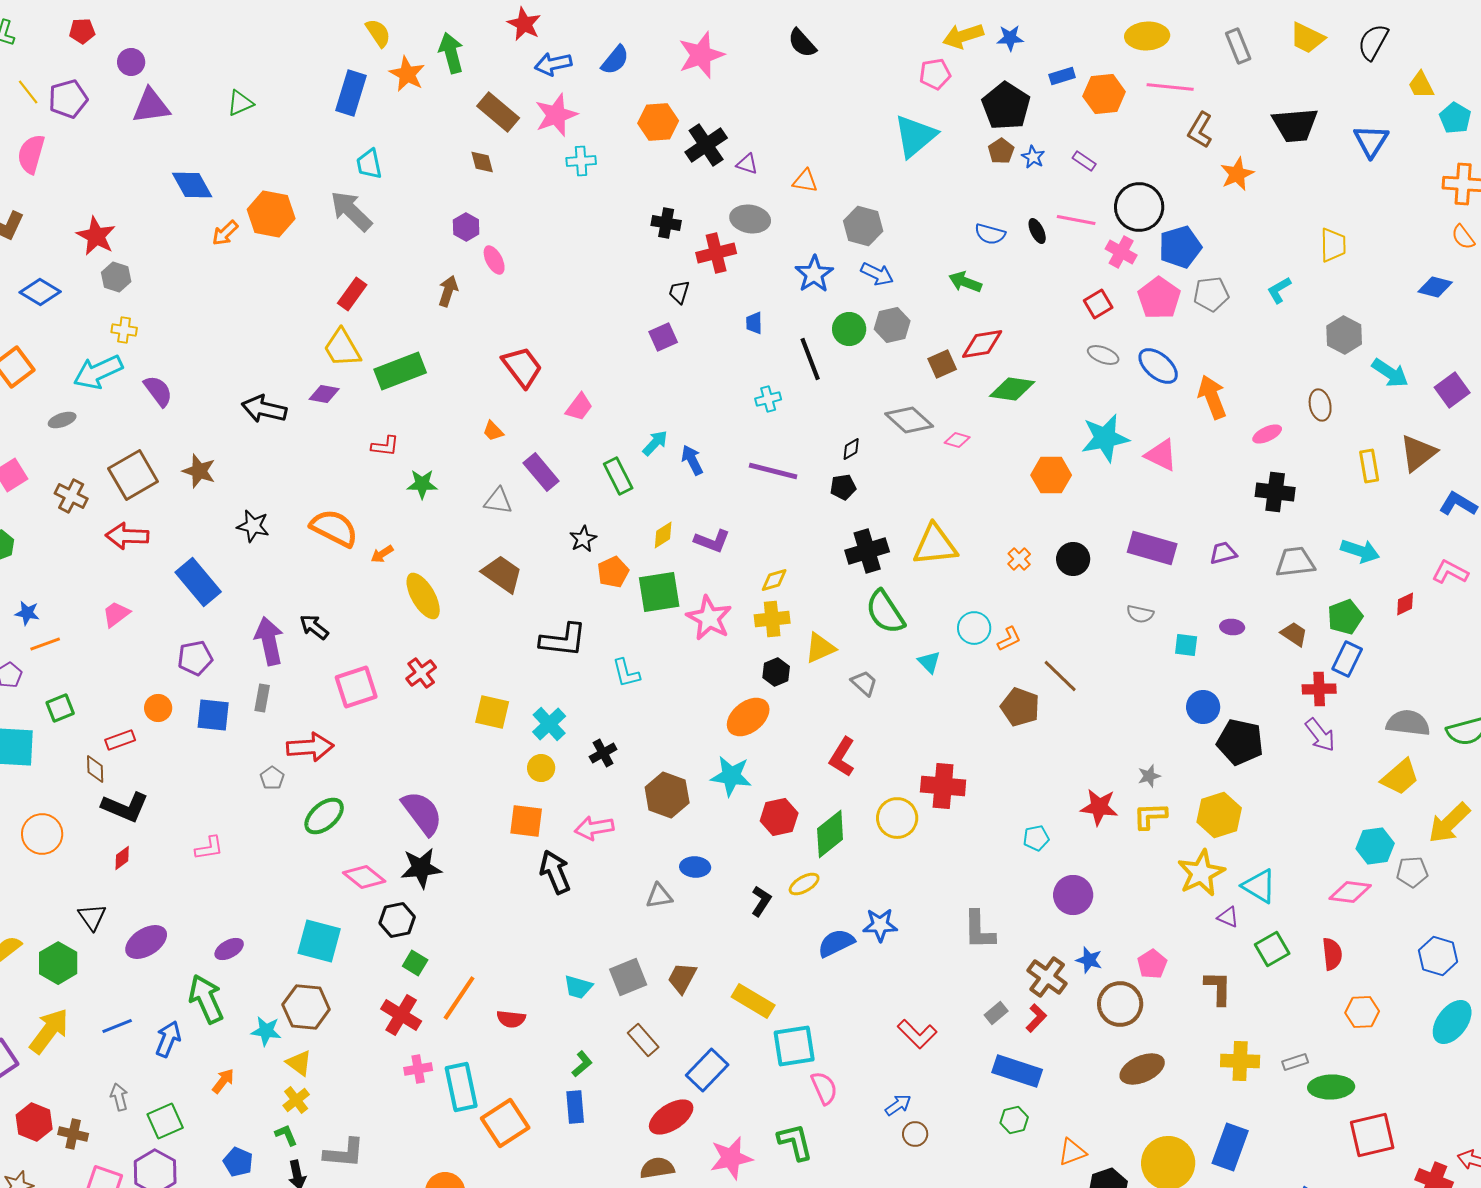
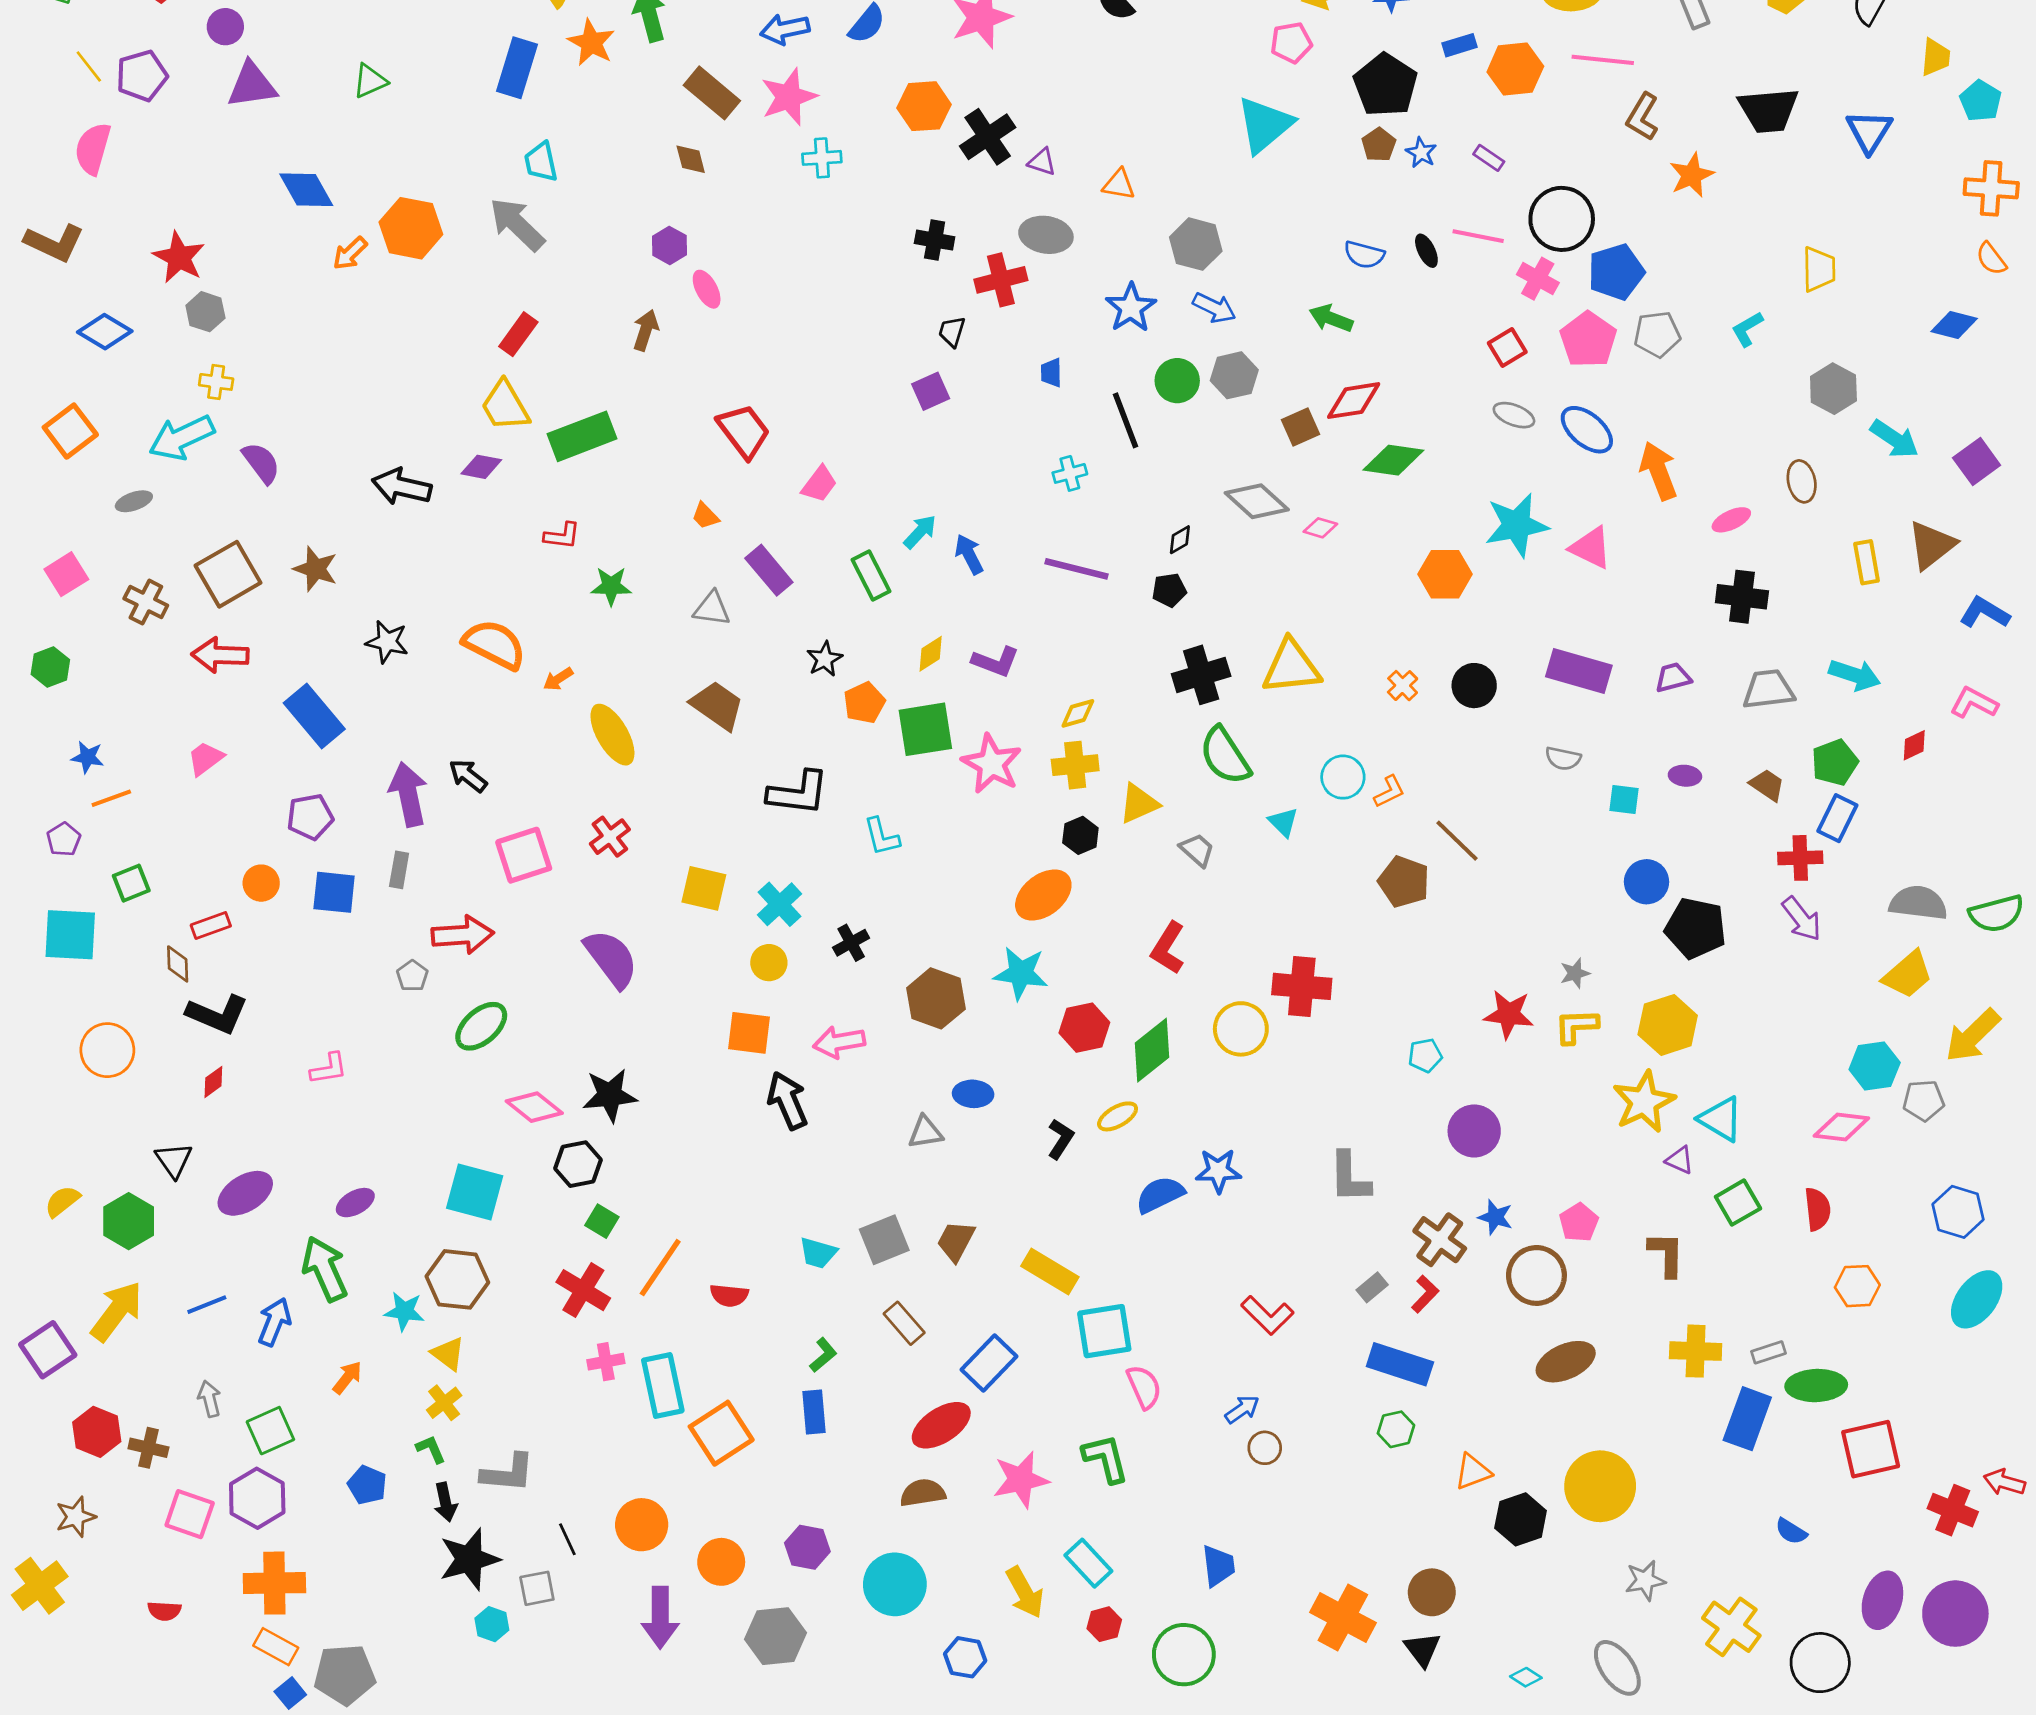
yellow trapezoid: (1421, 85) -> (1936, 57), turned -148
purple semicircle: (422, 813) -> (611, 959), moved
blue rectangle: (1230, 1147) -> (1747, 1419), moved

